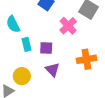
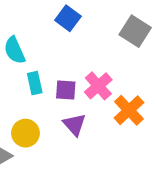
pink cross: (68, 26) -> (98, 86), moved
orange cross: (86, 59) -> (129, 110), turned -36

